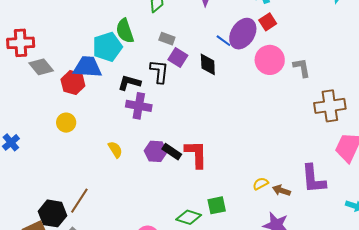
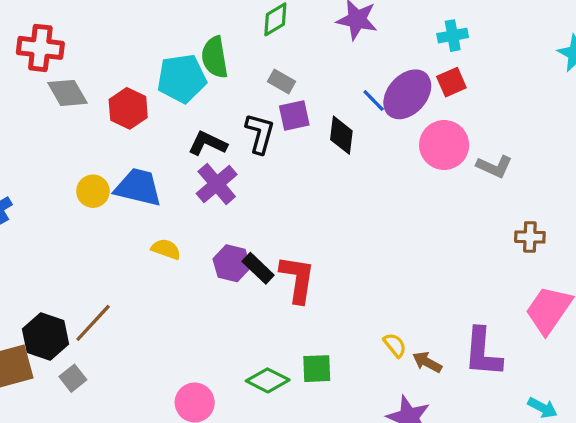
purple square: (178, 57) -> (294, 116), turned 36
blue trapezoid: (87, 67) -> (138, 187), moved
gray L-shape: (302, 68) -> (494, 166), turned 115
red hexagon: (73, 83) -> (128, 108), moved
purple cross: (139, 106) -> (217, 184), turned 30
brown cross: (330, 106) -> (530, 237), size x0.6
yellow semicircle: (115, 150) -> (166, 249), turned -48
yellow semicircle: (261, 184) -> (395, 345), turned 70

